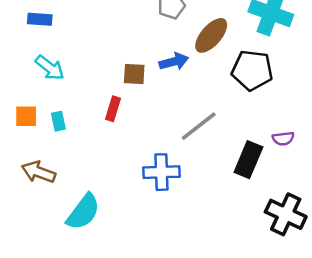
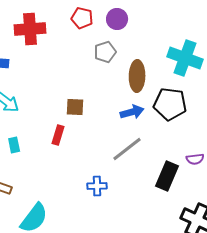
brown ellipse: (211, 35) -> (137, 76), turned -40
blue arrow: (174, 62) -> (132, 112), moved
blue cross: (161, 172) -> (97, 186), size x0.7

